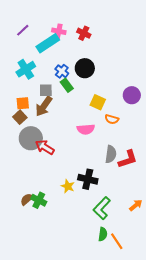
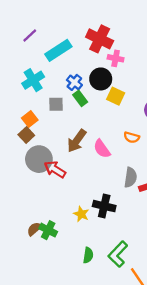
pink cross: (59, 31) -> (116, 58), moved
red cross: (84, 33) -> (100, 39), size x1.6
yellow square: (98, 102) -> (116, 96), moved
orange square: (23, 103) -> (30, 119), turned -32
brown arrow: (44, 106) -> (77, 141), moved
pink semicircle: (86, 129) -> (102, 149), turned 60
green L-shape: (102, 208) -> (118, 254), moved
green semicircle: (103, 234) -> (88, 255), moved

